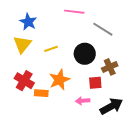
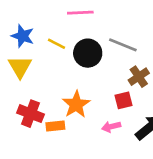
gray line: (103, 29) -> (123, 45), moved
yellow line: (51, 49) -> (56, 44), moved, turned 56
black circle: (85, 54) -> (88, 53), moved

